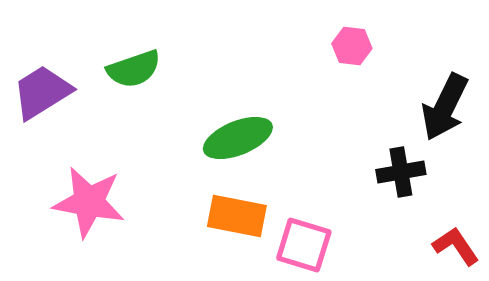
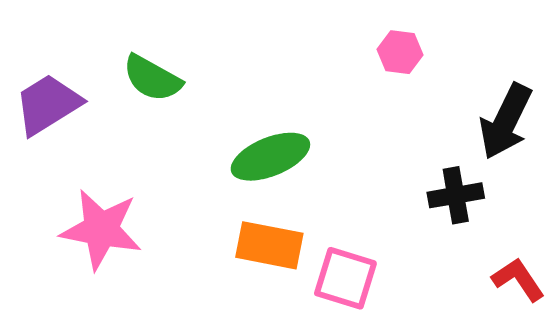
green semicircle: (134, 69) -> (152, 78), turned 48

